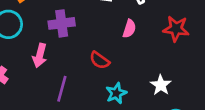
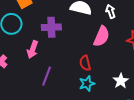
pink semicircle: (129, 29) -> (102, 36), size x1.5
red semicircle: (100, 60) -> (85, 63), moved, turned 35

